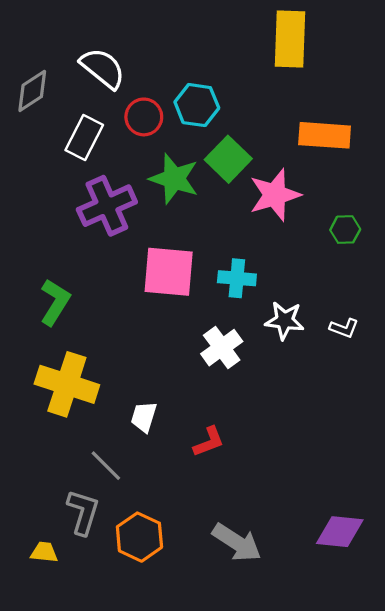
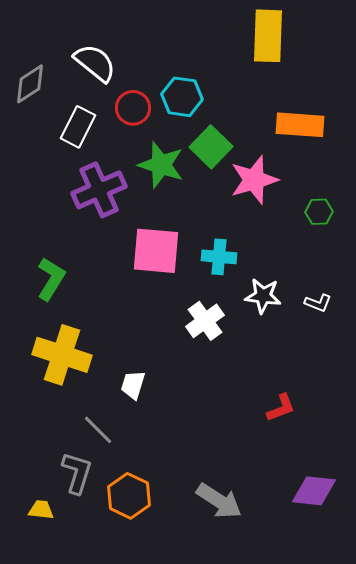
red L-shape: (209, 442) -> (281, 408), moved

